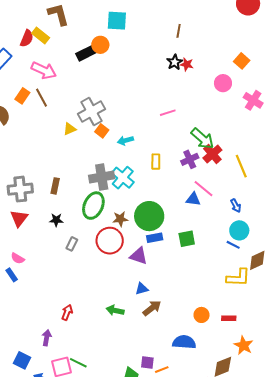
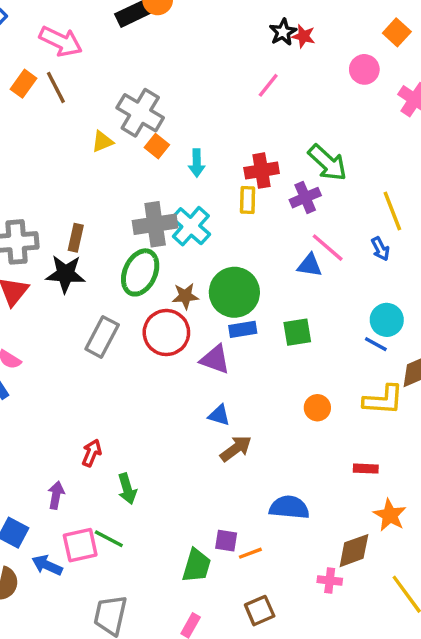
gray cross: (92, 111) -> (140, 113), turned -32
pink line: (168, 113) -> (268, 85), moved, turned -35
cyan arrow: (125, 140) -> (197, 163), turned -77
red cross: (212, 154) -> (262, 171), moved, turned 30
blue arrow: (236, 206) -> (380, 249), moved
black star: (56, 220) -> (65, 274), moved, size x1.6
gray rectangle: (72, 244) -> (102, 337), size x1.6
blue triangle: (142, 289) -> (219, 415), turned 32
green arrow: (115, 310) -> (127, 489), moved, turned -120
orange circle: (202, 315) -> (317, 408), moved

